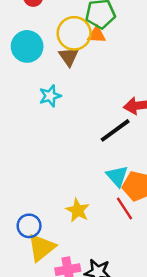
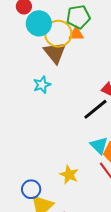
cyan circle: (27, 46) -> (39, 23), moved
brown triangle: (69, 57) -> (55, 52), size x1.4

